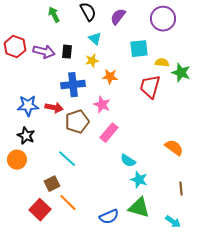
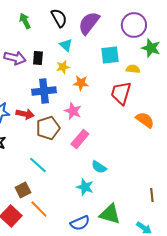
purple semicircle: (118, 17) -> (89, 23), size x1.4
green star: (181, 73) -> (151, 48), moved
orange semicircle: (174, 148) -> (145, 120), moved
cyan star: (139, 180) -> (85, 187), moved

